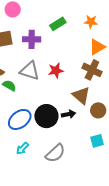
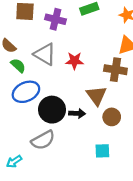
brown cross: (92, 70) -> (115, 70), turned -30
blue ellipse: (20, 119) -> (26, 92), moved
cyan arrow: (22, 148) -> (14, 161), moved
gray semicircle: (55, 153) -> (43, 140), moved

